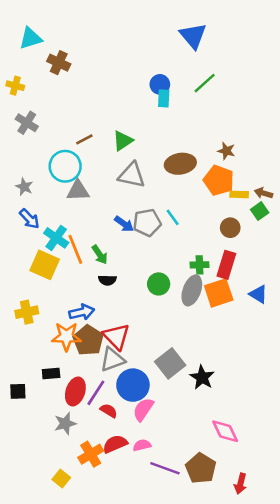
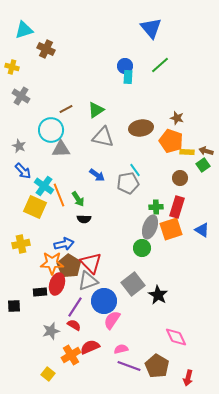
gray pentagon: (147, 223) -> (128, 183), moved
green circle: (159, 284) -> (142, 248), moved
red ellipse: (75, 391) -> (57, 284), moved
red semicircle: (109, 411) -> (74, 325), moved
pink semicircle: (142, 445) -> (121, 349), moved

